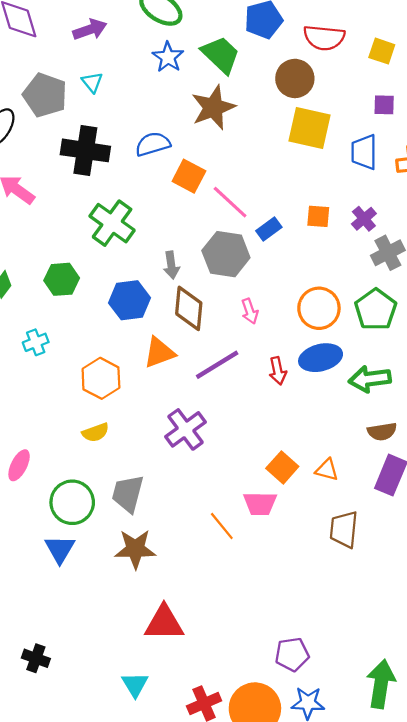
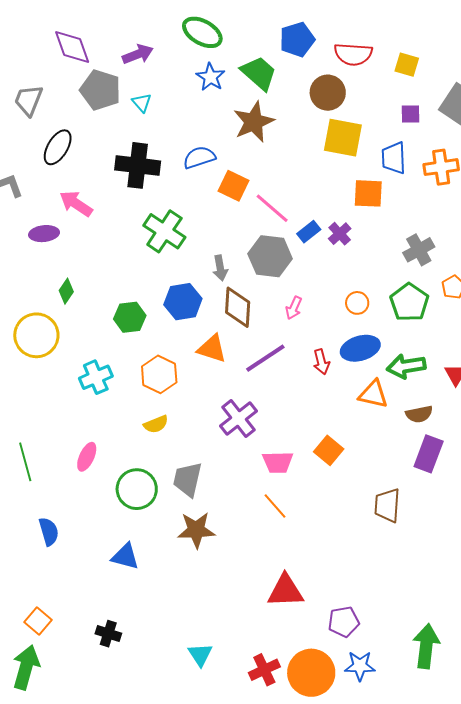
gray pentagon: (45, 95) -> (100, 90), moved
orange square: (318, 216) -> (368, 193), moved, size x1.4
purple cross: (364, 219) -> (340, 234), moved
green hexagon: (62, 279) -> (130, 317), moved
orange circle: (319, 308) -> (357, 303), size x0.6
pink arrow: (250, 311) -> (294, 308), turned 45
cyan cross: (36, 342) -> (96, 377), moved, size x1.4
orange triangle: (159, 352) -> (212, 349), turned 40
orange triangle: (327, 470) -> (373, 394), moved, size x1.4
pink trapezoid: (260, 504) -> (278, 462), moved
blue triangle: (60, 549) -> (125, 557), moved, turned -44
red triangle: (164, 623) -> (285, 591), moved

